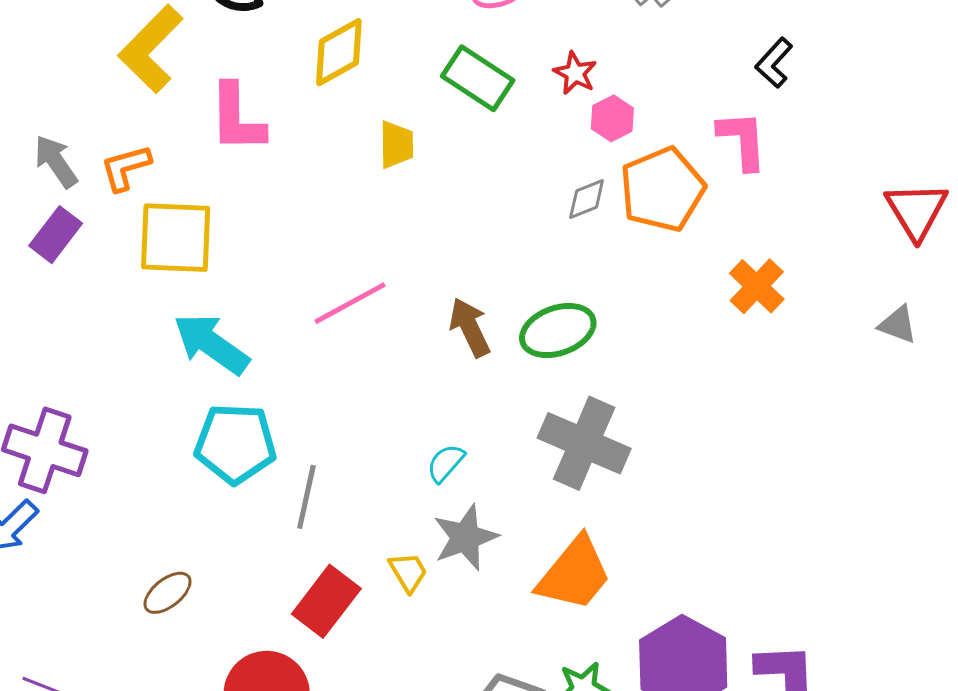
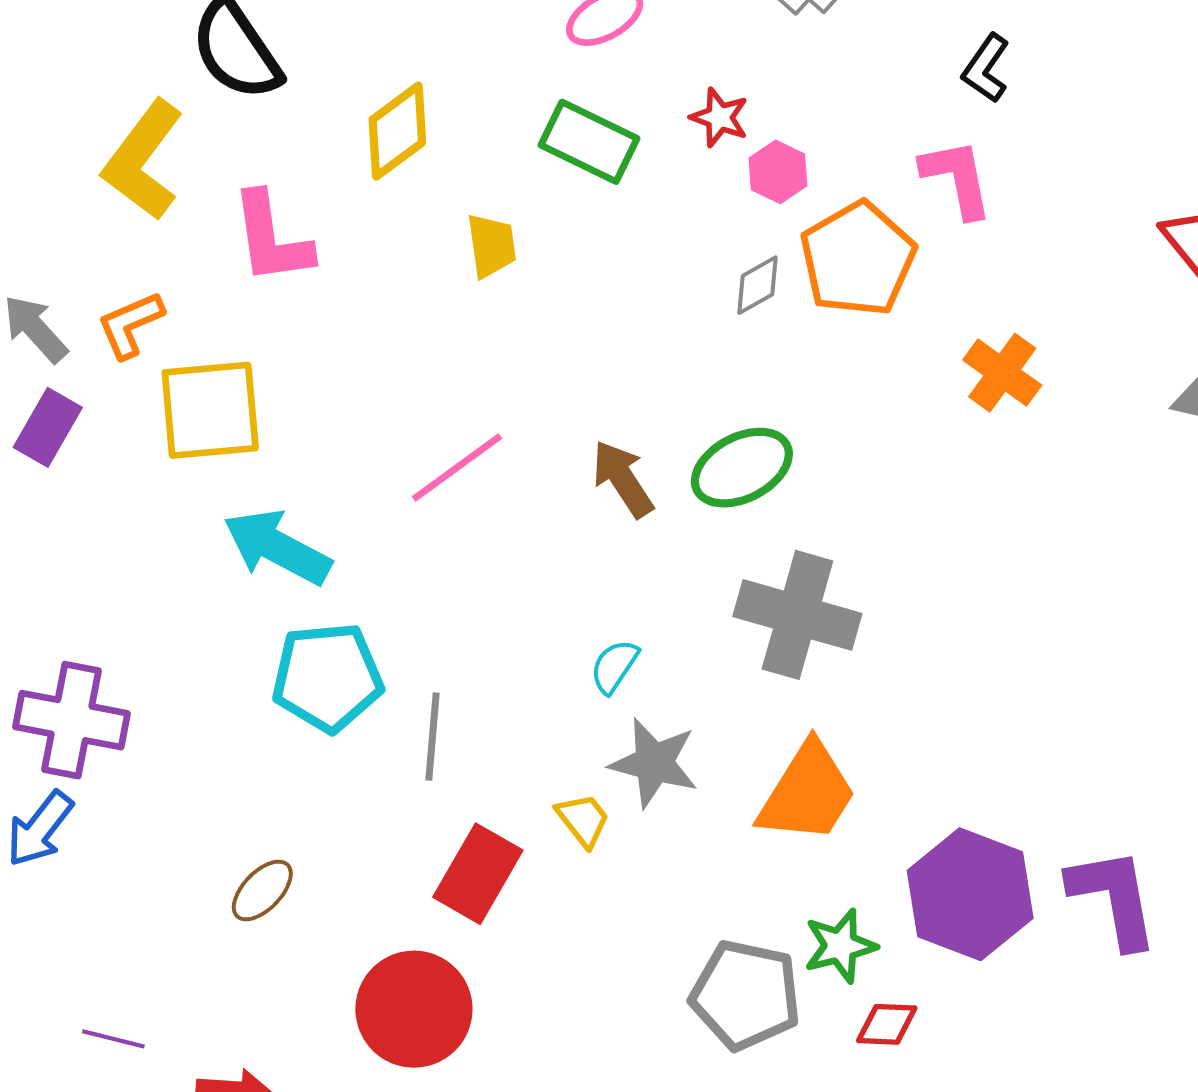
gray star: (465, 537) -> (654, 763), turned -30

